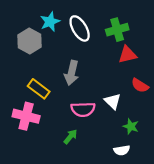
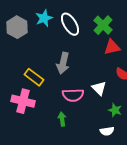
green cross: (117, 30) -> (103, 25), turned -30
gray hexagon: (29, 41) -> (17, 27), moved
green arrow: (70, 137) -> (62, 119), turned -48

